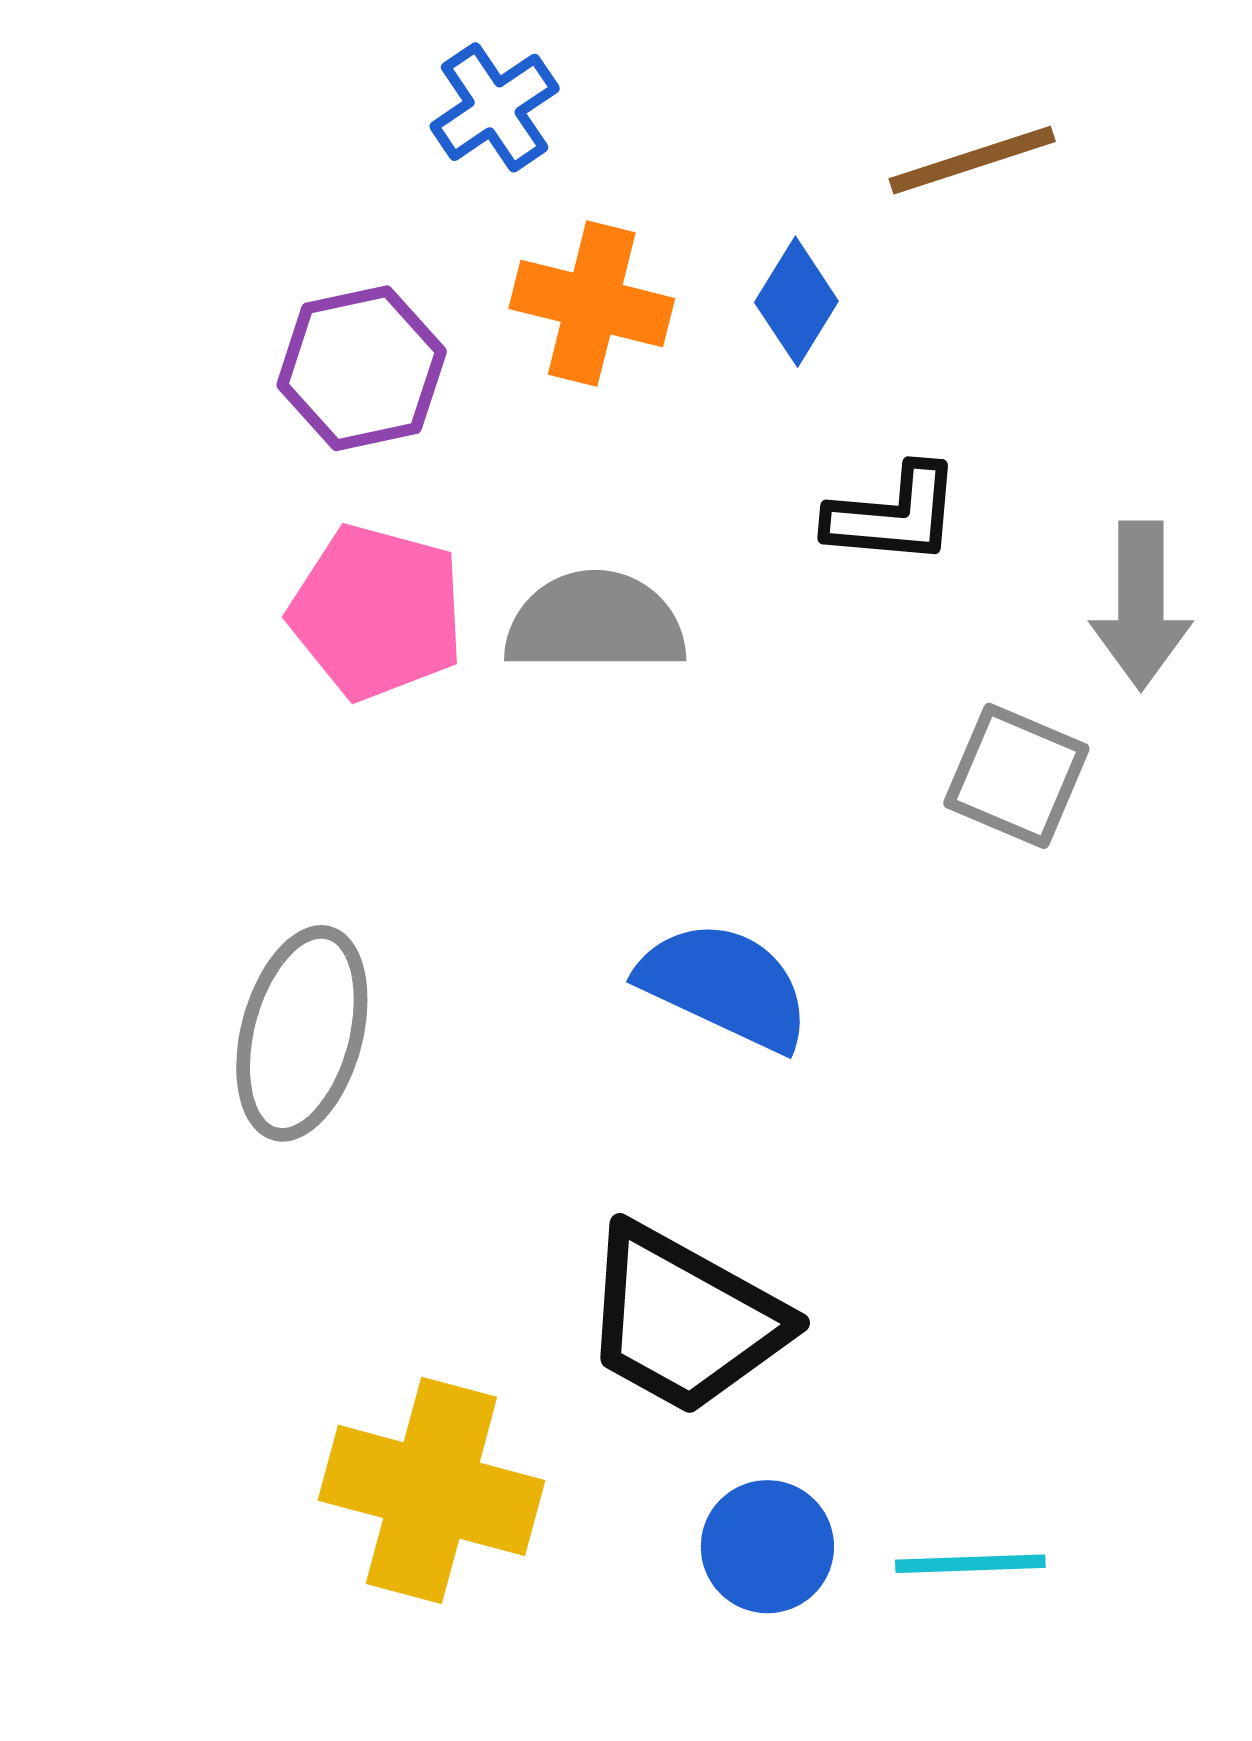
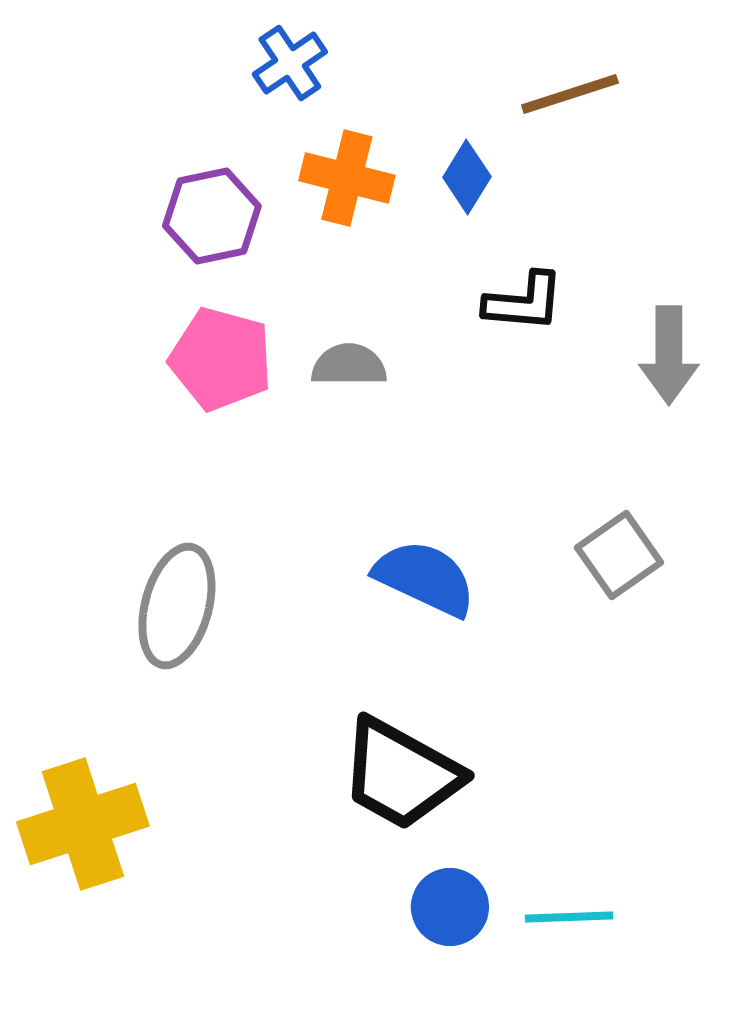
gray semicircle: (595, 622) -> (349, 365), size x0.7
gray square: (1016, 776) -> (619, 555), moved, turned 32
yellow cross: (431, 1490) -> (83, 824), moved, turned -33

